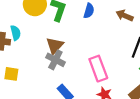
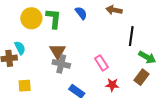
blue semicircle: (89, 11) -> (81, 13), turned -40
pink rectangle: (98, 69) -> (101, 63), size x0.7

